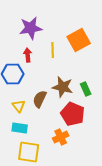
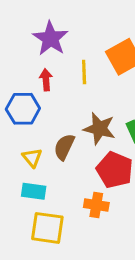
purple star: (31, 28) -> (50, 38), turned -30
orange cross: (61, 137) -> (96, 205), turned 35

